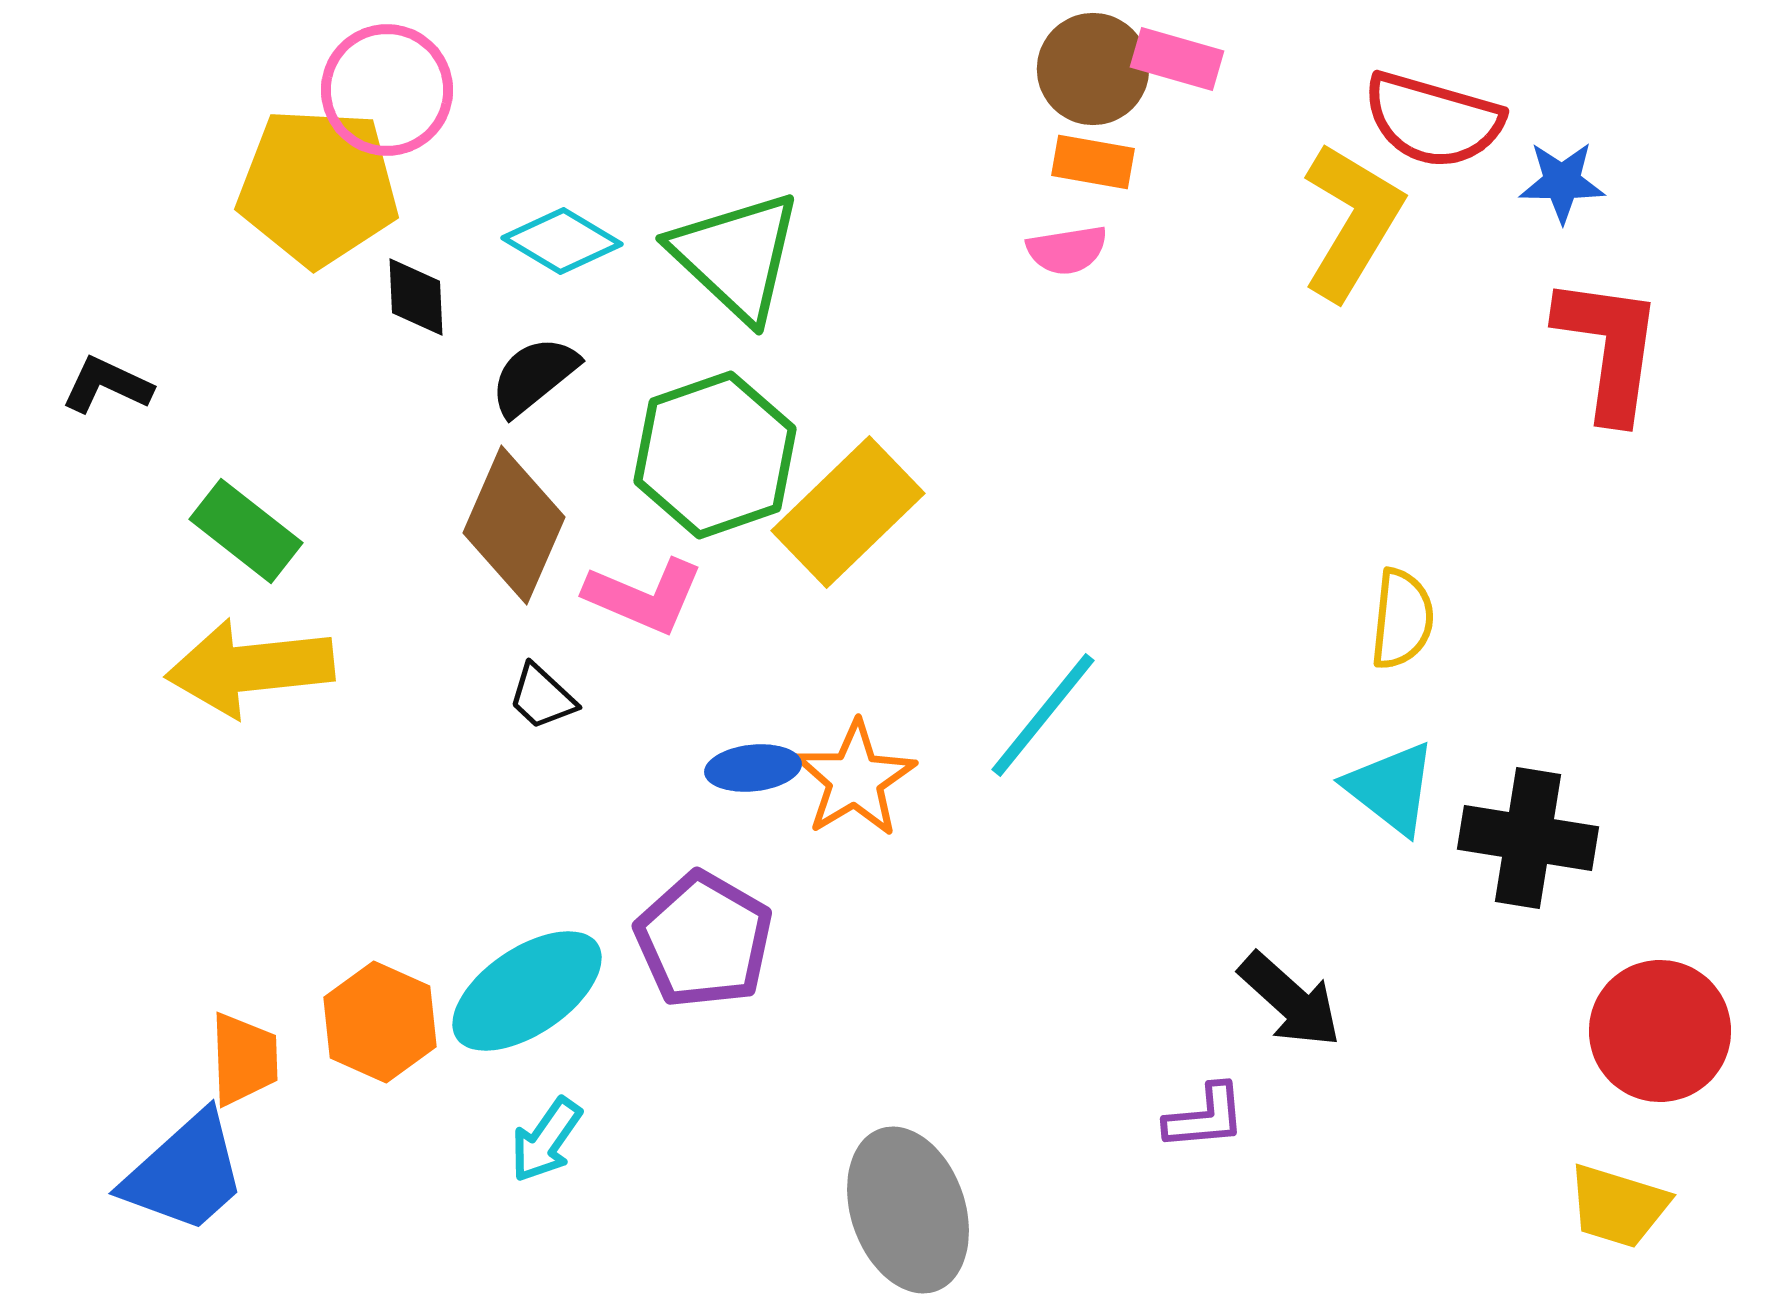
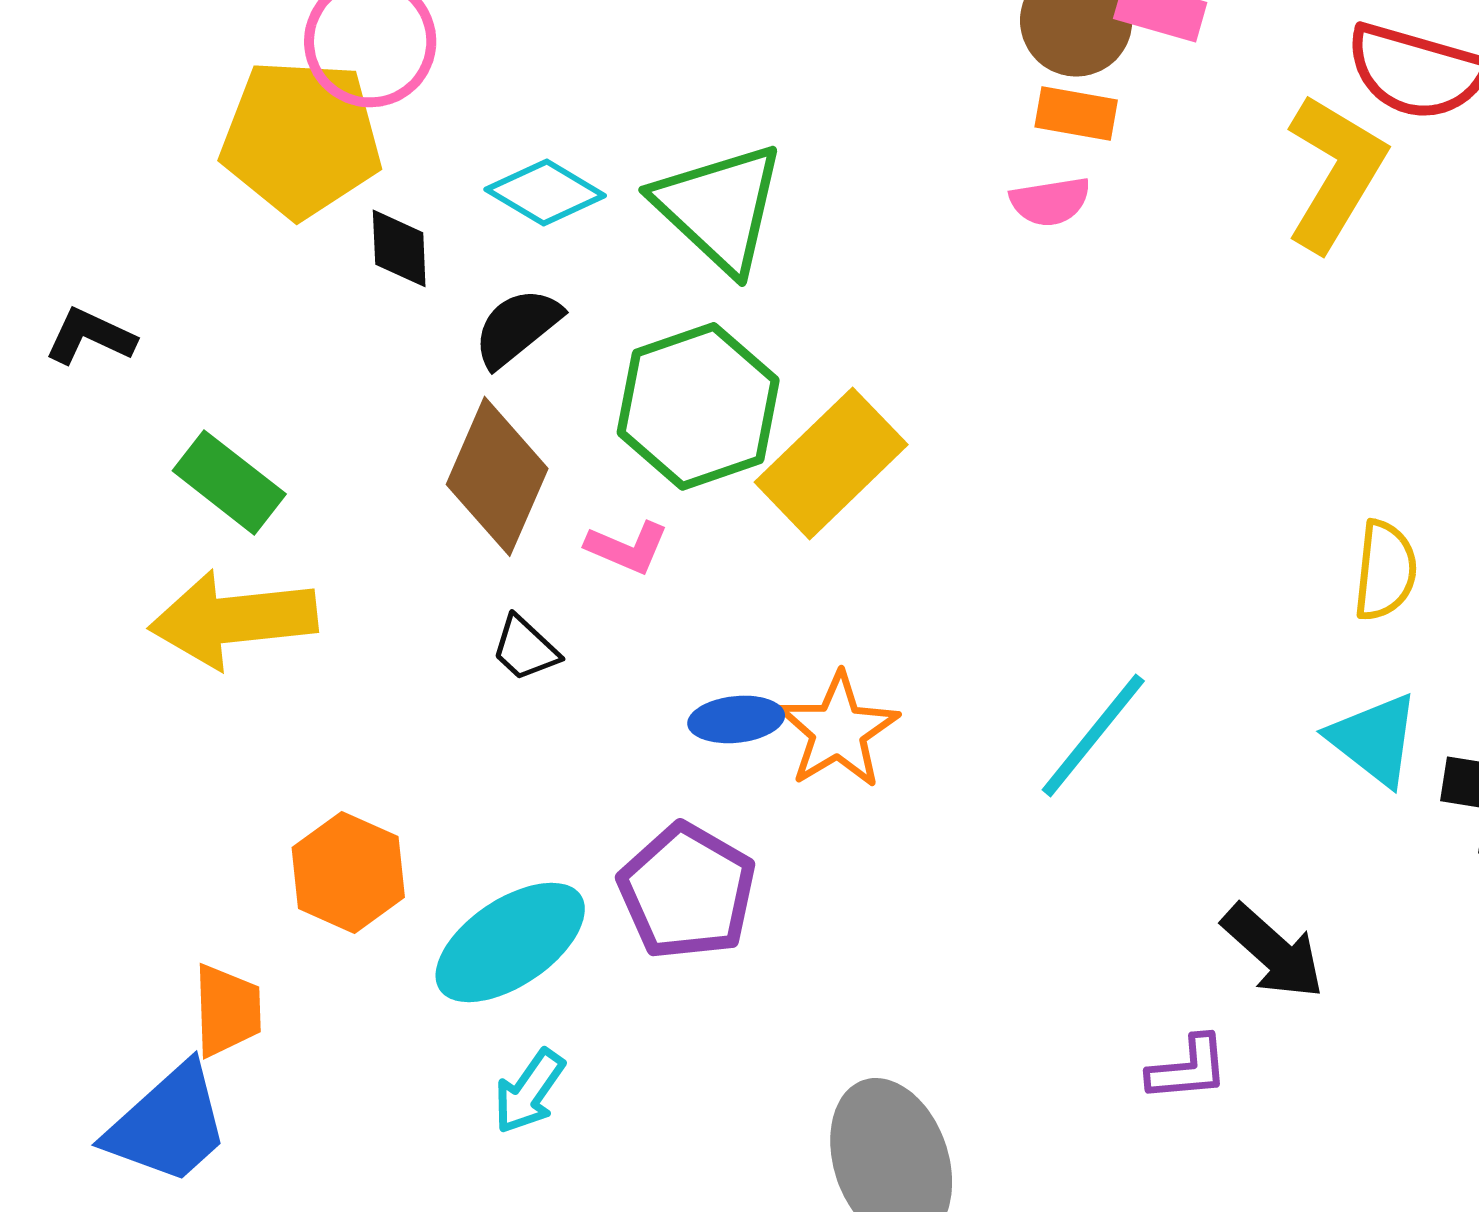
pink L-shape: (644, 596) -> (627, 547), size x0.7
cyan line: (1043, 715) -> (1093, 735), moved
orange hexagon: (380, 1022) -> (348, 872), moved

